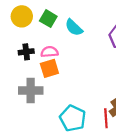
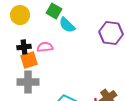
green square: (48, 19) -> (54, 11), moved
orange square: (49, 68) -> (29, 60), moved

